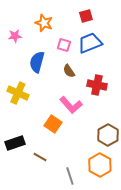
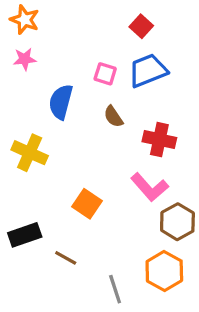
red square: (86, 16) -> (141, 26), turned -32
orange star: (44, 23) -> (25, 20), moved
pink L-shape: (71, 105) -> (150, 187), moved

